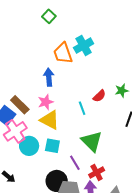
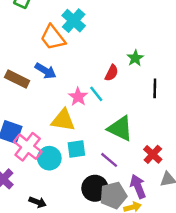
blue arrow: (49, 77) -> (46, 71), turned 144
pink star: (46, 102) -> (78, 97), moved
brown rectangle: (20, 105) -> (17, 79), moved
red cross: (97, 173) -> (153, 154), moved

